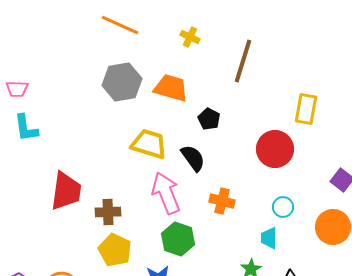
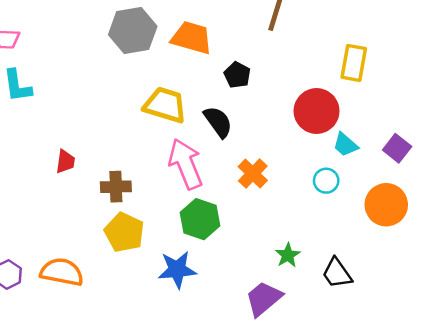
red trapezoid: (66, 191) -> (65, 161), size x0.5
orange cross: (222, 201) -> (253, 173), turned 30
cyan trapezoid: (269, 238) -> (345, 145), moved, turned -50

